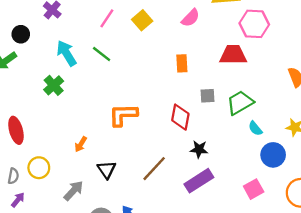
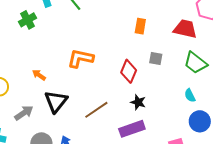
green trapezoid: (240, 103) -> (196, 63), moved, turned -125
orange arrow: (81, 144) -> (39, 75), turned 80
black triangle: (107, 170) -> (56, 101), size x1.4

